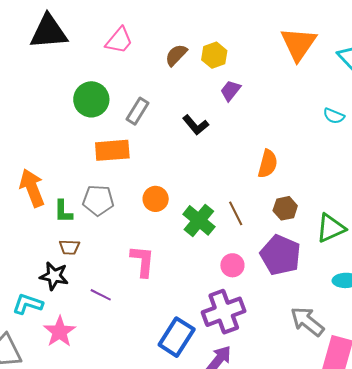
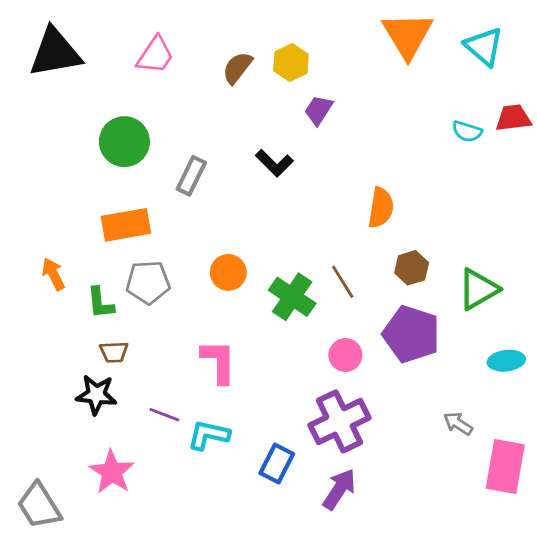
gray rectangle: (138, 111) -> (191, 176), moved
orange rectangle: (112, 150) -> (126, 225), moved
orange arrow: (32, 188) -> (53, 274), size x0.6
cyan L-shape: (28, 304) -> (209, 435), moved
gray arrow: (307, 321) -> (458, 424), size x0.6
blue rectangle: (177, 337) -> (277, 463), size x0.7

